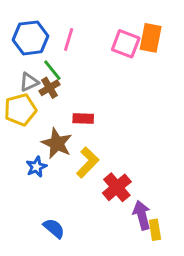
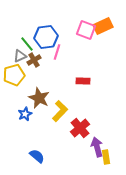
blue hexagon: (31, 38) -> (46, 37), moved
orange rectangle: (151, 38) -> (103, 26), turned 54
pink line: (69, 39) -> (57, 52), moved
green line: (52, 70) -> (27, 44), moved
red rectangle: (83, 118) -> (83, 81), moved

